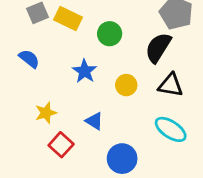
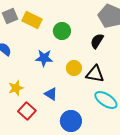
black semicircle: (158, 48) -> (97, 41), size x0.7
blue star: (85, 71) -> (44, 58), turned -30
black triangle: (171, 85) -> (95, 74), moved

